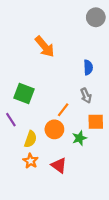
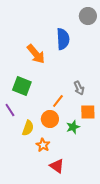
orange arrow: (45, 47) -> (36, 54), moved
blue semicircle: (88, 67) -> (63, 39), moved, size x1.5
orange star: (30, 161) -> (43, 145), moved
red triangle: (59, 165) -> (57, 166), moved

